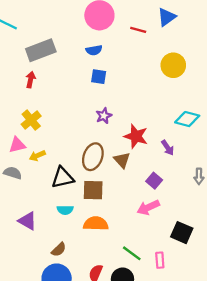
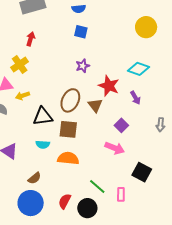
red arrow: (31, 80) -> (31, 39), moved
cyan diamond: (187, 119) -> (139, 69), moved
pink arrow: (148, 207) -> (115, 148), turned -138

